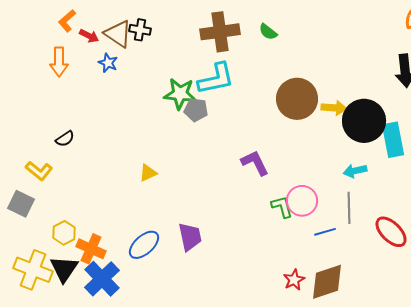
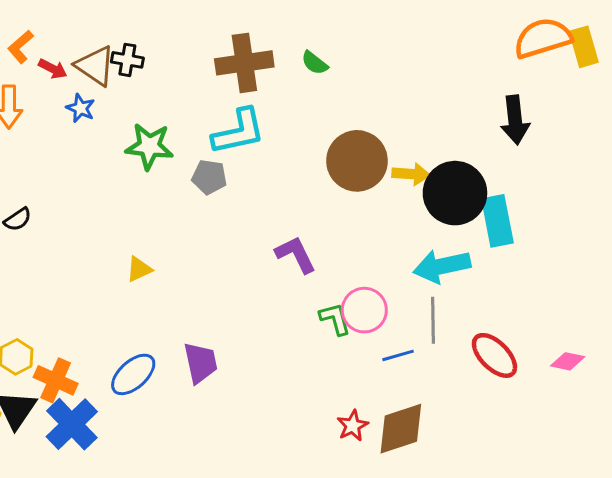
green star: (180, 94) -> (149, 146), moved
cyan arrow: (355, 171) -> (442, 266), size x1.6

